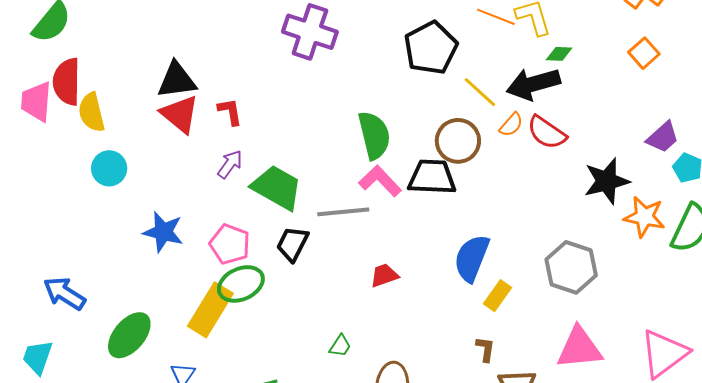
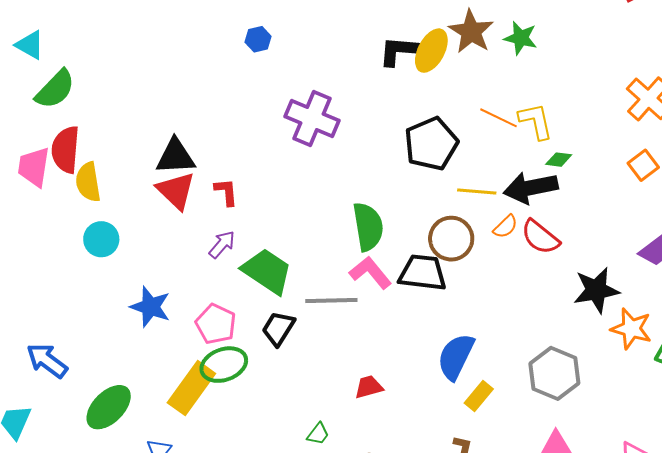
yellow line: (480, 92) -> (477, 192), turned -42
red trapezoid: (384, 275) -> (369, 387), moved

